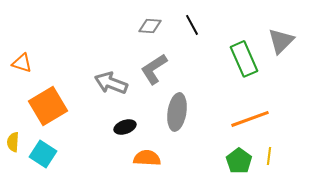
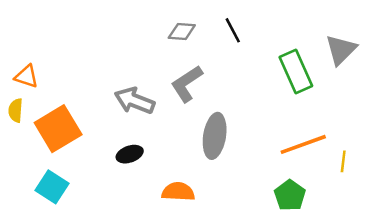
black ellipse: (125, 127) -> (130, 154), moved
yellow semicircle: (13, 142) -> (16, 110), moved
yellow line: (269, 156) -> (343, 161), moved

